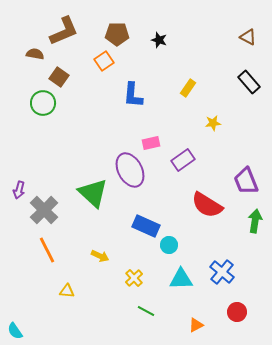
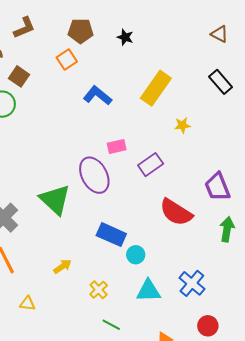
brown L-shape: (64, 31) -> (24, 28), size x0.7
yellow rectangle: (188, 88) -> (156, 88), size x1.8
blue L-shape: (133, 95) -> (98, 96), turned 124
yellow arrow: (100, 256) -> (63, 266), turned -60

